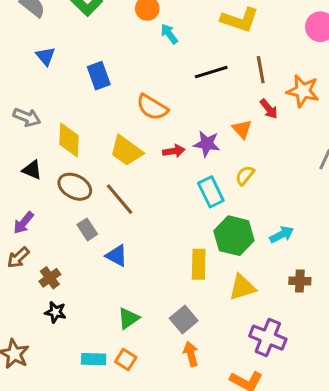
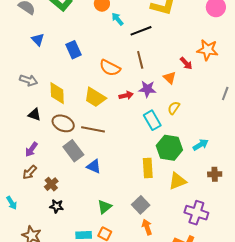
brown line: (261, 70) -> (140, 60), moved
black line: (211, 72) -> (141, 31), moved
brown line: (120, 199) -> (93, 129), turned -35
gray rectangle: (87, 229) -> (73, 151), size x1.5

